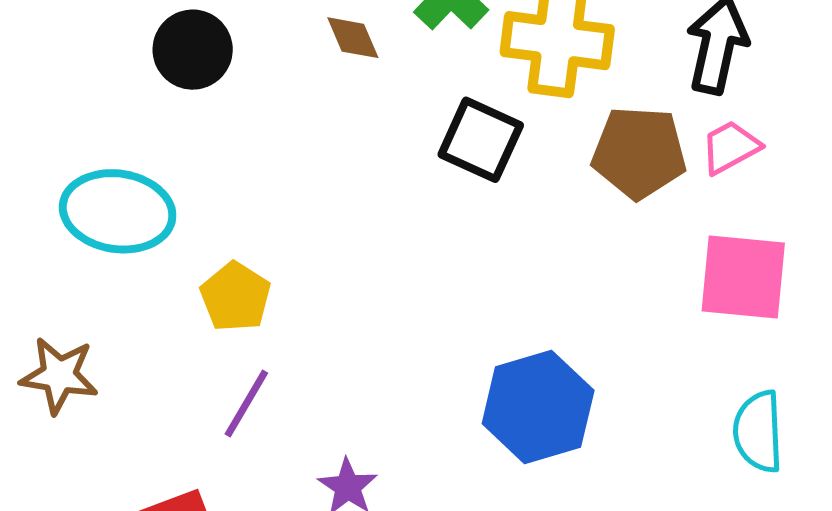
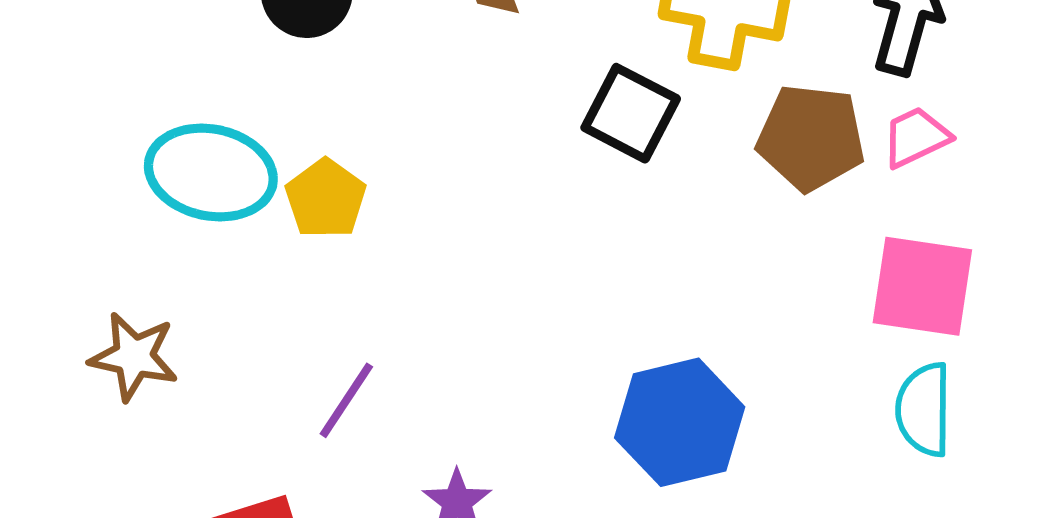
yellow pentagon: (235, 297) -> (326, 199), moved
cyan semicircle: (758, 432) -> (924, 409), moved

